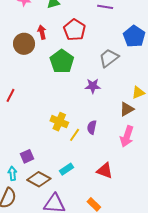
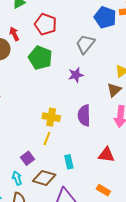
purple semicircle: (92, 127) -> (84, 115), size x1.5
yellow line: (75, 135) -> (47, 139), moved
cyan rectangle: (67, 169) -> (69, 162), turned -56

